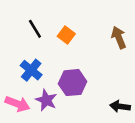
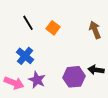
purple hexagon: (73, 83) -> (74, 77), moved
black arrow: (120, 106) -> (96, 70), moved

